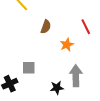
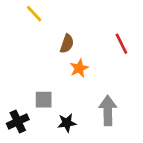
orange star: (67, 45) -> (79, 68), moved
black star: (57, 88) -> (67, 123), moved

